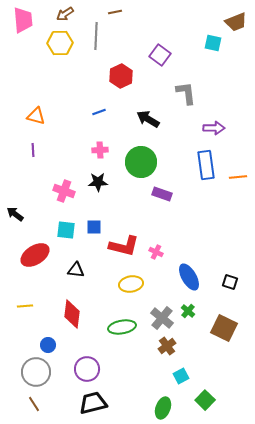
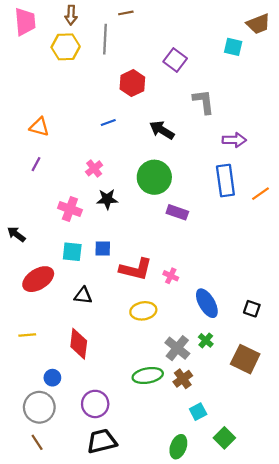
brown arrow: (65, 14) -> (71, 15), turned -54
purple line: (33, 150) -> (36, 164), turned 32
pink cross: (100, 150) -> (94, 168), moved, turned -35
orange line: (238, 177) -> (261, 194), turned -30
green ellipse: (122, 327) -> (148, 375), moved

